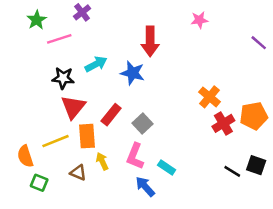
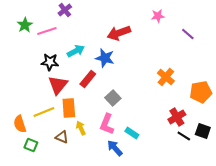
green star: (37, 20) -> (25, 25), moved
red arrow: (150, 41) -> (119, 33), turned 70
purple line: (259, 43) -> (188, 34), moved
red rectangle: (111, 115) -> (88, 79), moved
red cross: (223, 123) -> (177, 117), moved

